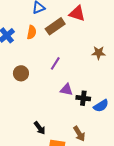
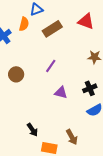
red triangle: (77, 13) -> (86, 21), moved
orange semicircle: (32, 32) -> (24, 24), moved
black cross: (83, 98) -> (90, 88), moved, turned -32

